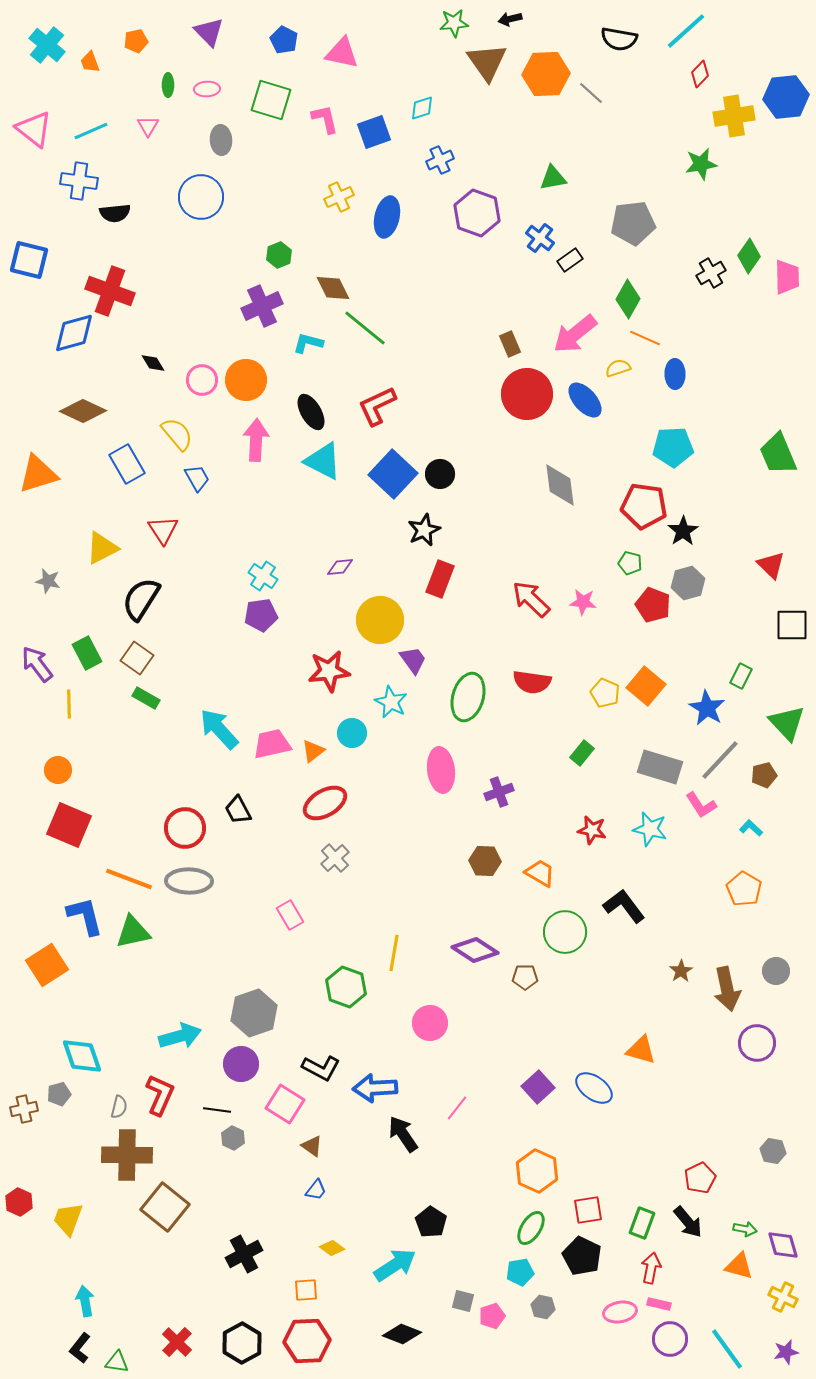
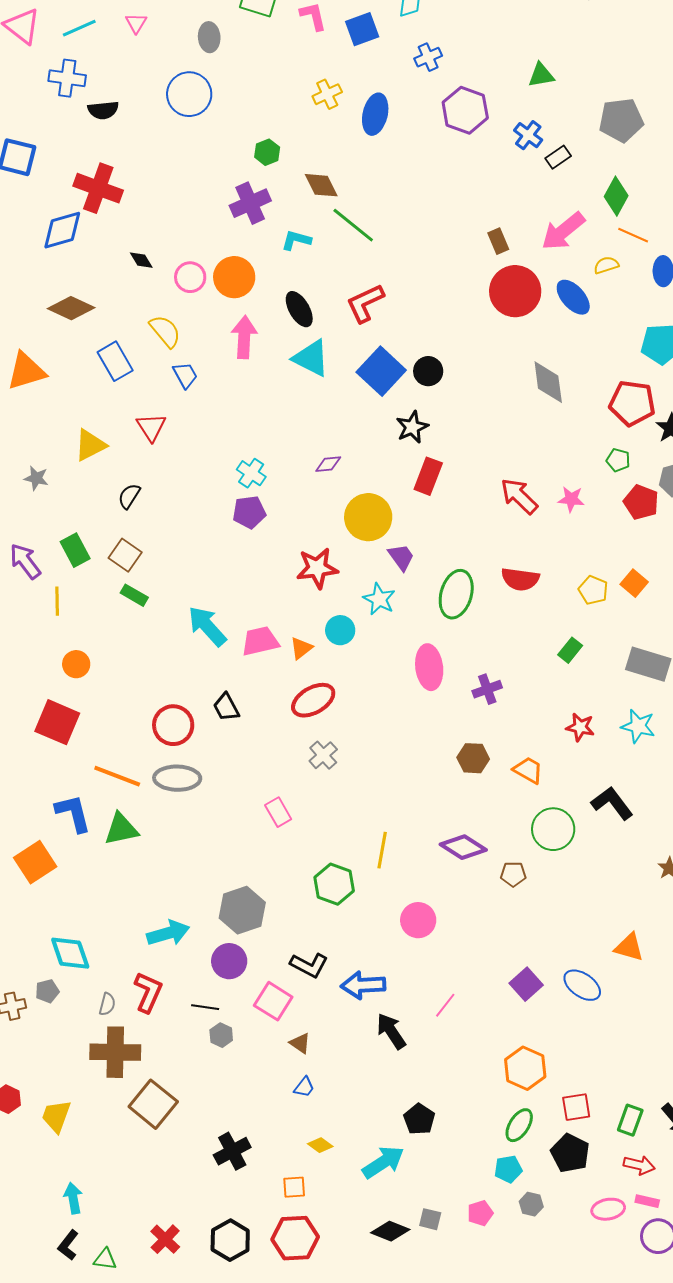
black semicircle: (141, 599) -> (129, 496), size x0.6
orange square: (646, 686) -> (634, 583), size x0.7
orange circle: (58, 770) -> (76, 664), moved
red arrow: (651, 1268) -> (639, 1165), turned 92
gray square: (463, 1301) -> (430, 1219), moved

